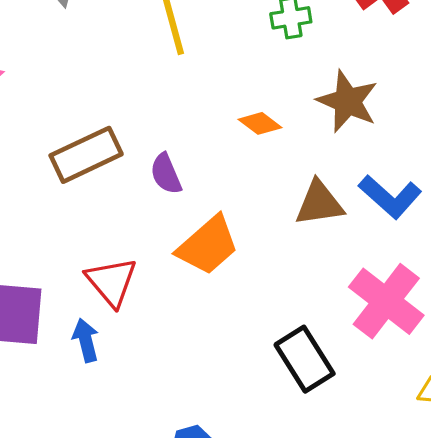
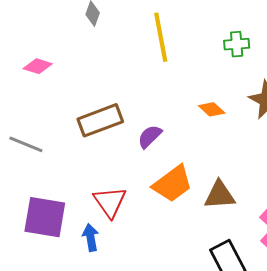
purple semicircle: (166, 174) -> (150, 136), turned 64
brown triangle: (319, 203) -> (220, 195), moved

